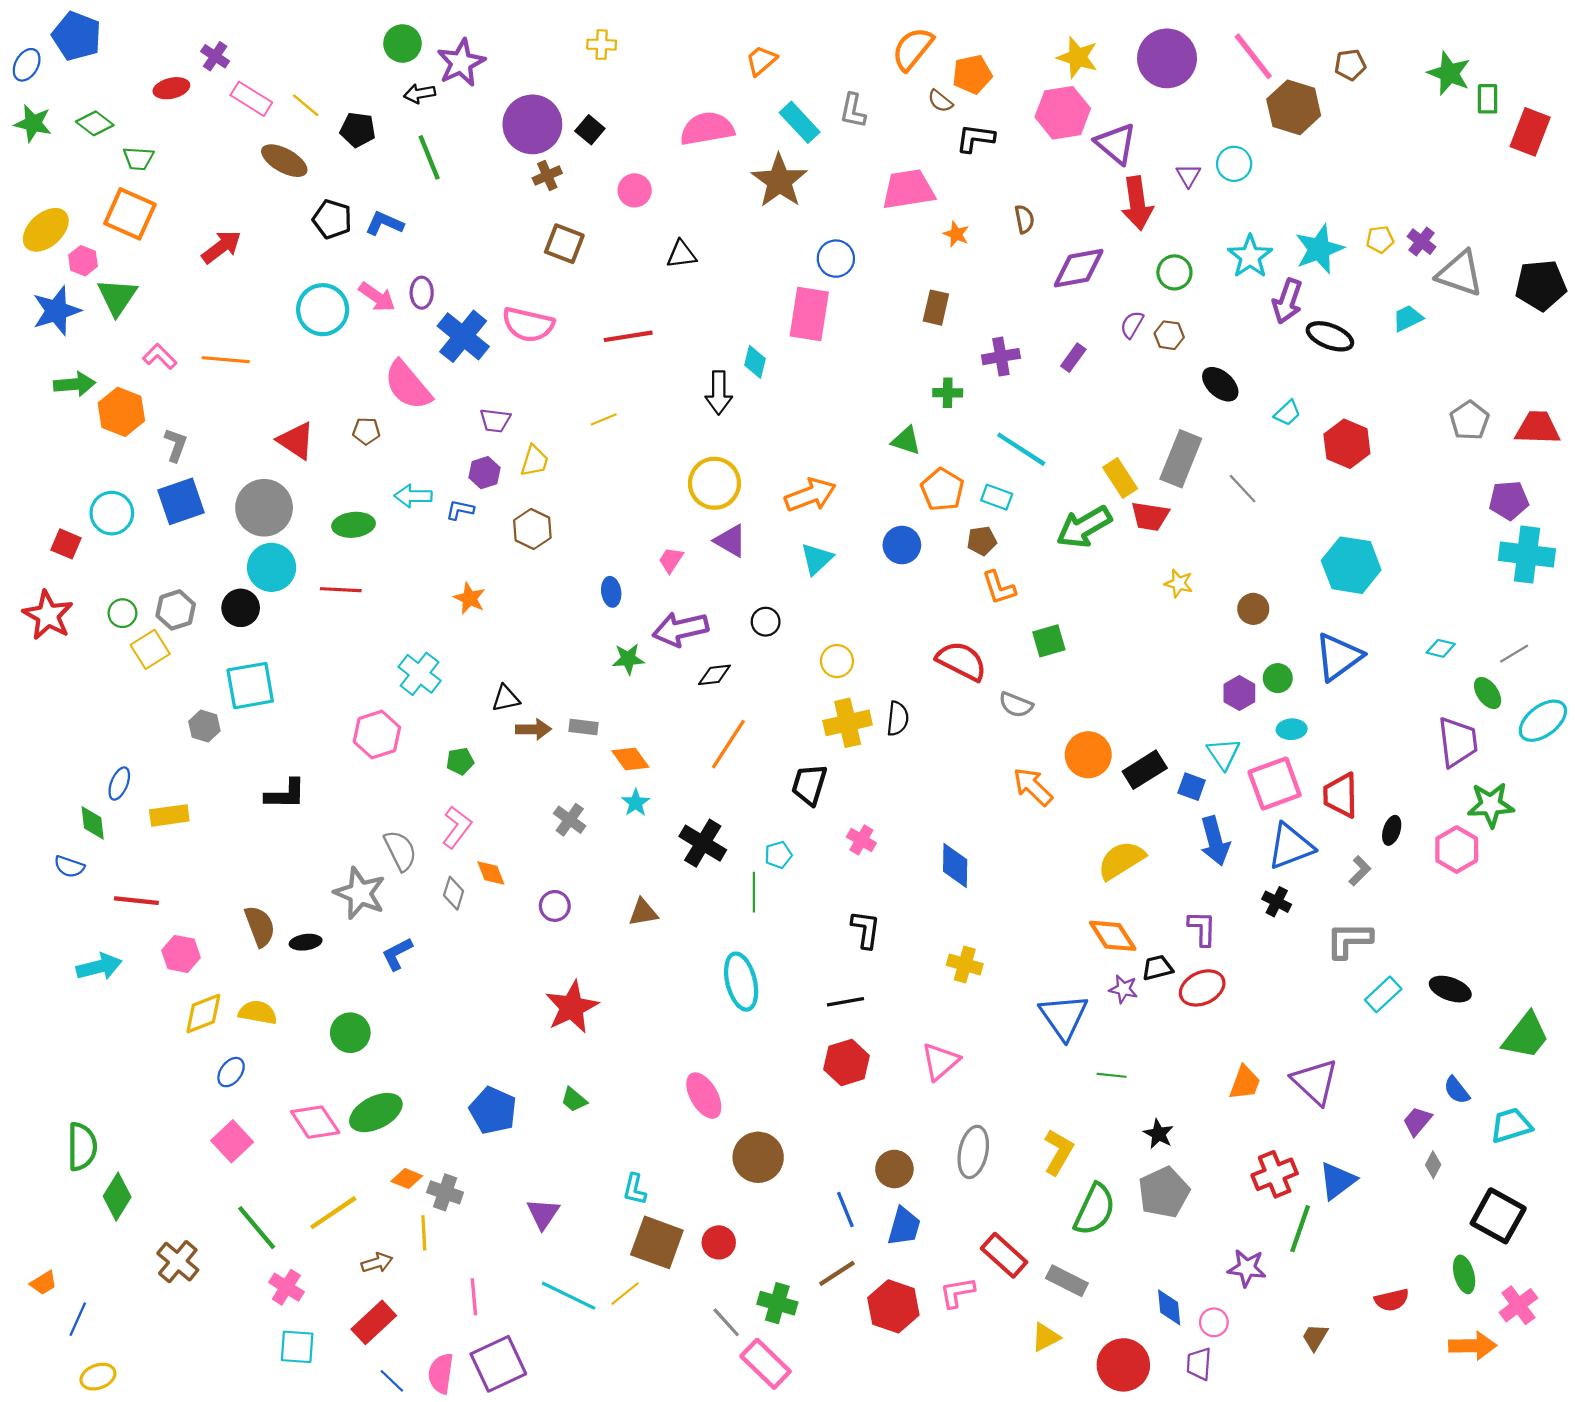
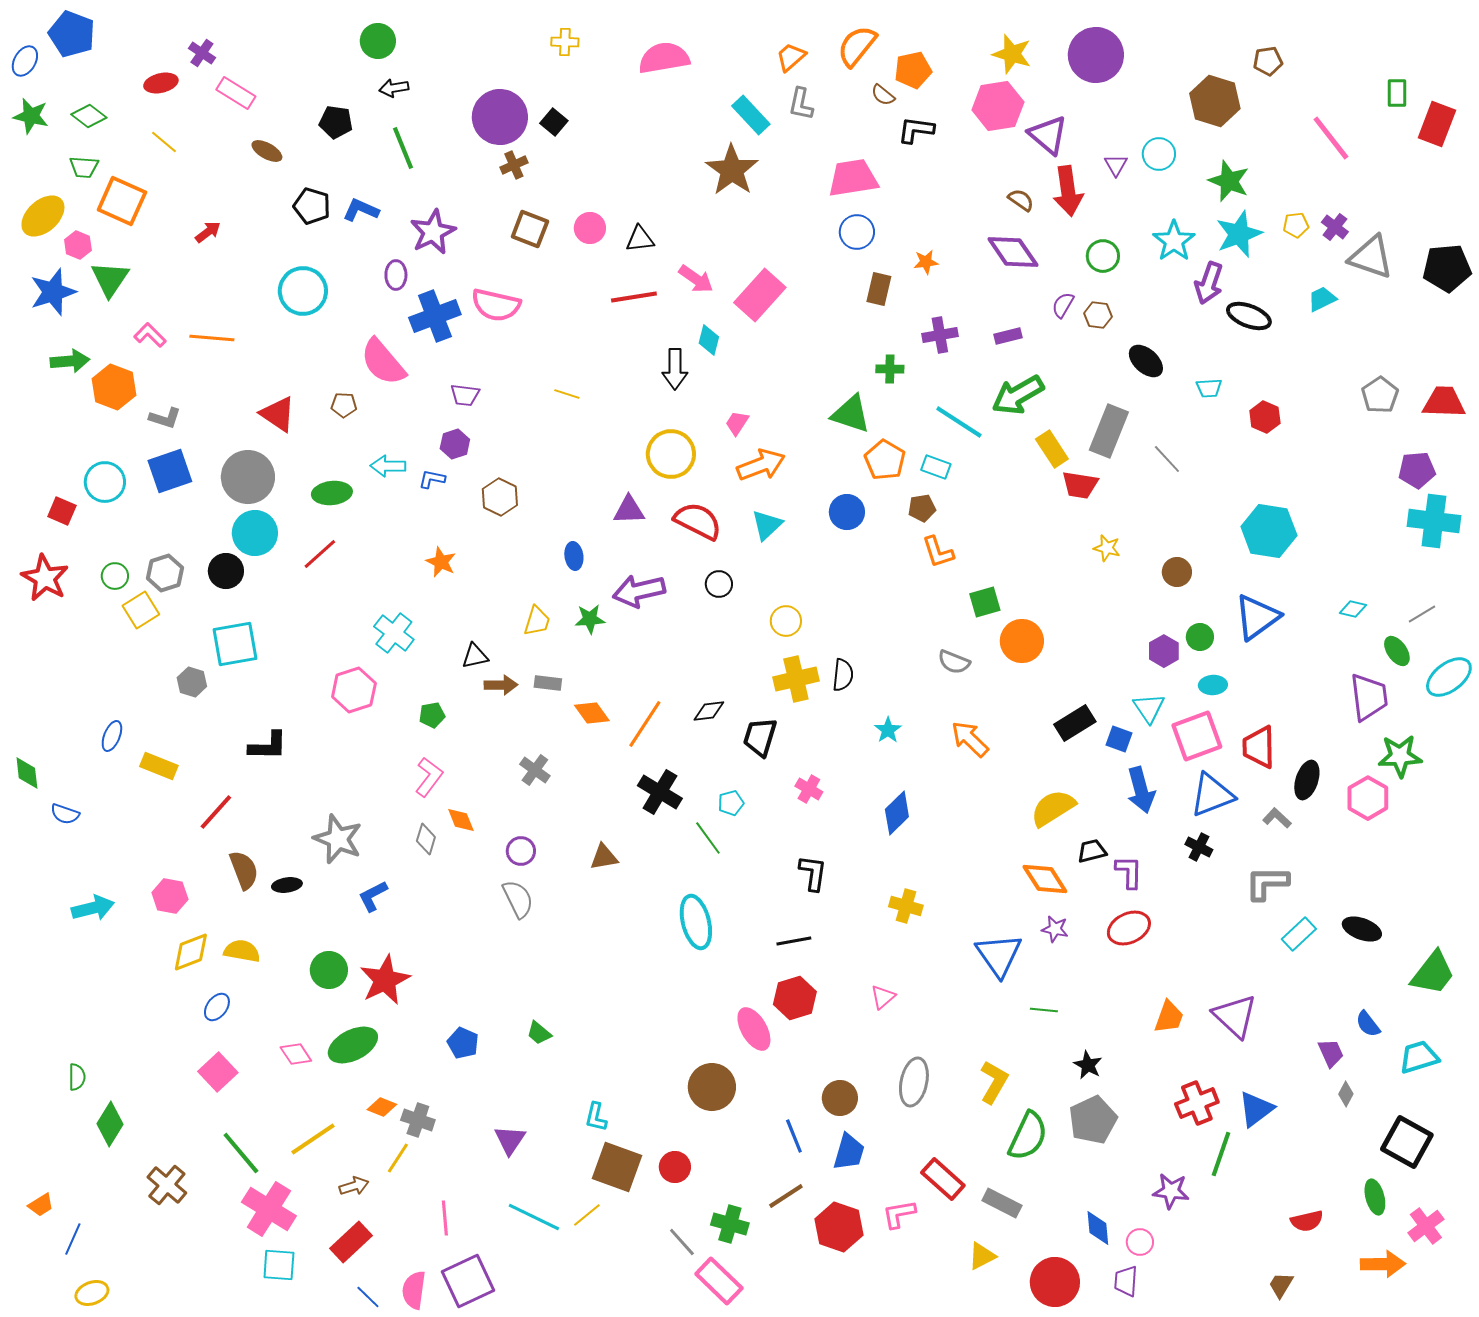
pink line: (1253, 56) -> (1331, 138), moved
orange trapezoid: (761, 61) -> (791, 57), moved
purple star: (461, 63) -> (433, 232), moved
green star: (1449, 73) -> (1229, 181), moved
yellow line: (306, 105) -> (164, 142), moved
pink semicircle: (707, 129) -> (664, 58), moved
green trapezoid: (138, 158) -> (84, 167), moved
brown ellipse: (284, 161) -> (267, 151), size x0.7
pink circle: (635, 190) -> (590, 228), moved
brown semicircle: (1024, 219) -> (1021, 200), moved, turned -44
orange star: (956, 234) -> (926, 262), moved, turned -30
red arrow: (221, 247) -> (208, 232), size x0.7
blue circle: (836, 259) -> (857, 232), moved
purple diamond: (1079, 268) -> (1013, 252), turned 66
pink arrow: (377, 297) -> (696, 279), moved
pink rectangle: (809, 314) -> (760, 295), turned 33
blue cross: (463, 336) -> (435, 316), turned 30
red line: (628, 336) -> (634, 297), moved
purple rectangle: (1073, 358) -> (1008, 336), turned 40
cyan trapezoid: (1287, 413) -> (1209, 388), turned 40
yellow line: (604, 419) -> (567, 394), turned 40
green triangle: (906, 441) -> (851, 414), size x1.4
red hexagon: (1347, 444) -> (1265, 417), size x0.7
gray L-shape: (176, 445) -> (165, 418), turned 88
yellow trapezoid: (535, 461) -> (537, 621), moved
green arrow: (1084, 527) -> (1018, 395), moved
purple triangle: (730, 541) -> (629, 510), moved, turned -32
pink trapezoid: (671, 560) -> (737, 423), moved
red line: (341, 590) -> (320, 554), turned -45
red semicircle: (962, 661) -> (698, 521), moved
black diamond: (714, 675) -> (709, 711), moved
orange line: (728, 744) -> (645, 724), moved
orange circle: (1088, 755) -> (1022, 641), moved
cyan star: (636, 803) -> (888, 730), moved
yellow rectangle: (169, 815) -> (159, 766), turned 30
green diamond: (93, 823) -> (27, 773), moved
black ellipse: (1392, 830) -> (1307, 780), size x1.4
gray semicircle: (400, 851) -> (518, 899), moved
blue diamond: (955, 866) -> (897, 813), turned 45
gray L-shape: (1360, 871) -> (1277, 818), turned -92
green line: (754, 892) -> (708, 838), turned -36
red line: (136, 901) -> (216, 812), moved, turned -54
black trapezoid: (1157, 968) -> (1092, 851), moved
red star: (572, 1007) -> (385, 980), moved
pink triangle: (940, 1061) -> (883, 997), size x0.7
pink ellipse: (704, 1096) -> (754, 1029), moved
blue pentagon: (493, 1110) -> (463, 1043), size x0.7
purple trapezoid: (1417, 1121) -> (1331, 1053), turned 116
pink diamond: (315, 1122) -> (296, 1054), size x0.7
green semicircle: (82, 1147) -> (77, 1077), size x0.6
yellow line: (424, 1233) -> (398, 1158), turned 36
pink cross: (286, 1287) -> (269, 1209), size x1.6
brown trapezoid: (1315, 1337) -> (1281, 1285), moved

